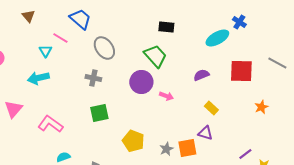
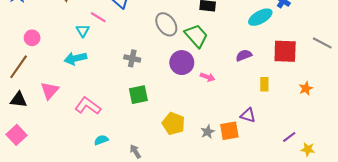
gray ellipse: (104, 48) -> (166, 24), moved
yellow rectangle: (211, 108) -> (264, 84), moved, turned 48

